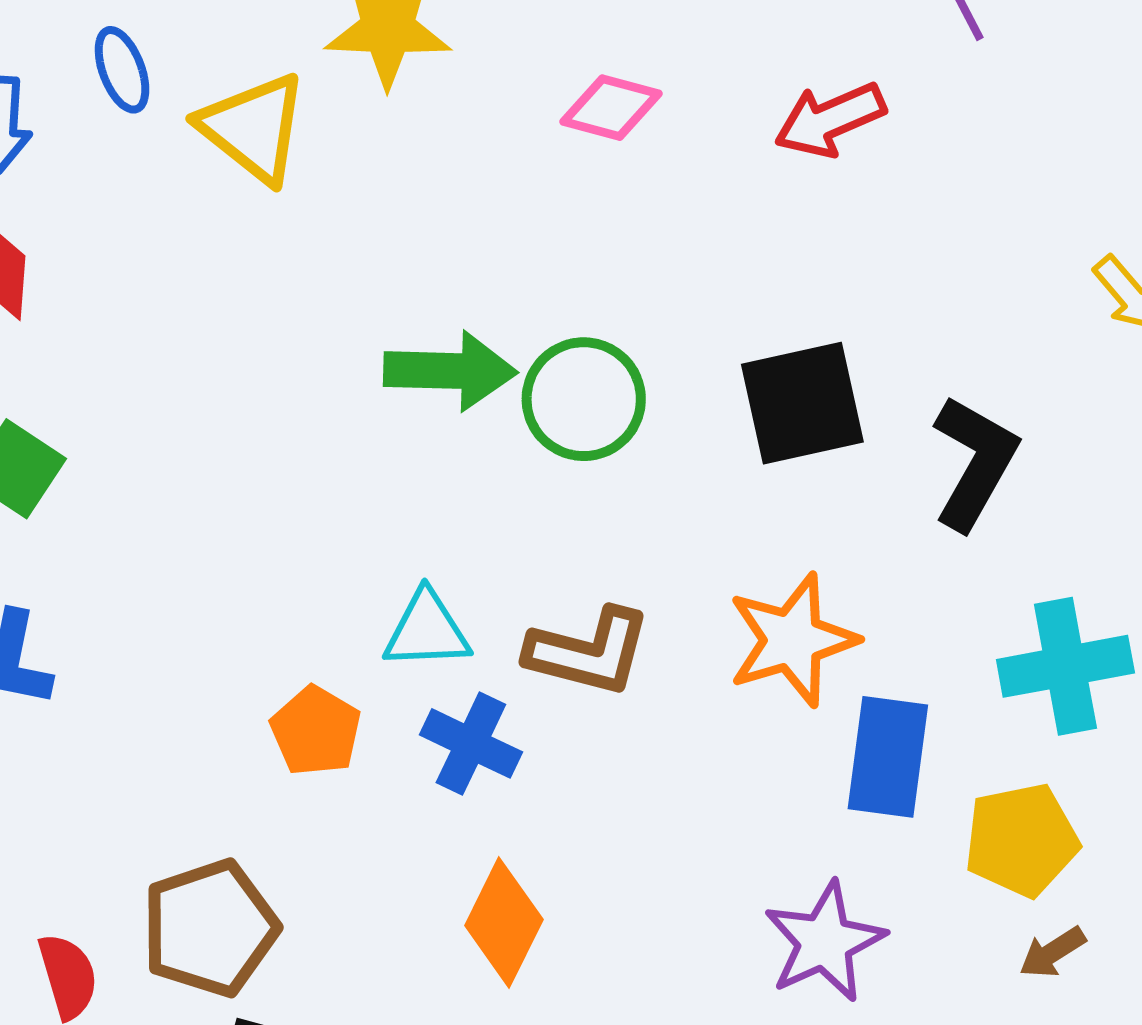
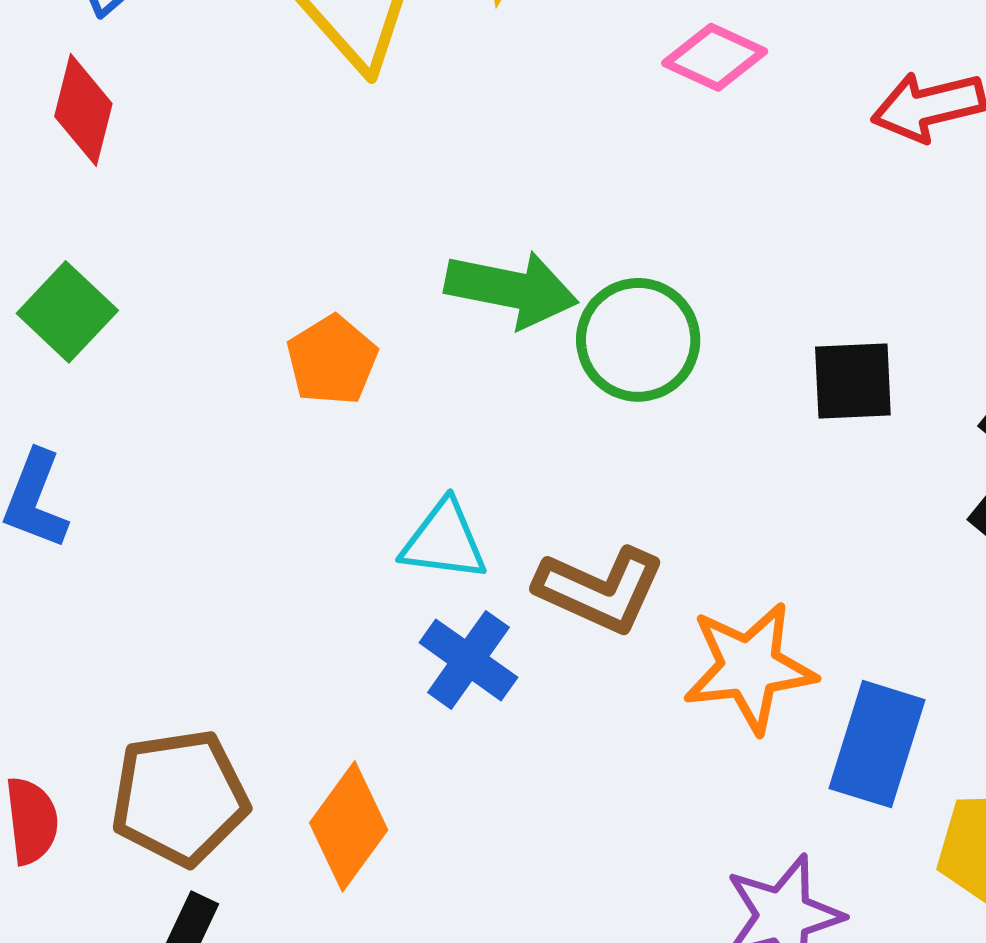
black square: (802, 403) -> (853, 381), size x0.7
orange star: (792, 640) -> (749, 667), moved
orange pentagon: (316, 731) -> (332, 360), moved
orange diamond: (504, 922) -> (349, 826), moved

